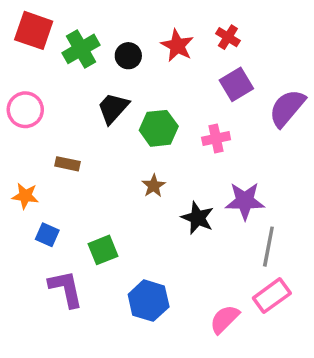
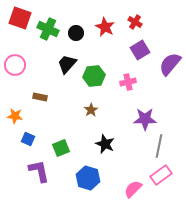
green cross: (81, 49) -> (48, 29), turned -35
black star: (198, 218) -> (105, 144), moved

